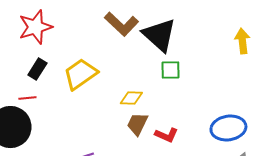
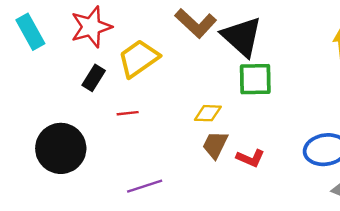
green square: (170, 70) -> (255, 79), size x1.4
yellow trapezoid: (80, 74) -> (139, 58), moved
red line: (27, 98) -> (128, 113), moved

